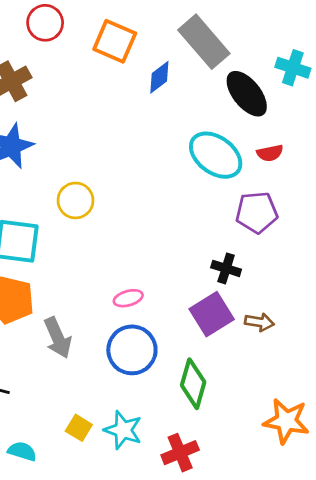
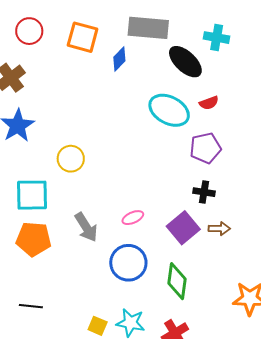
gray rectangle: (204, 42) -> (148, 28), turned -36
black cross: (226, 268) -> (204, 192), moved
pink ellipse: (128, 298) -> (133, 218), moved
gray arrow: (58, 338) -> (86, 227), moved

